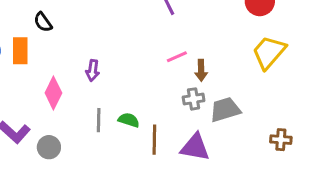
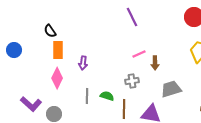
orange rectangle: (20, 51) -> (58, 50), moved
gray cross: (194, 99) -> (132, 81), moved

